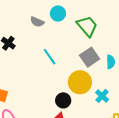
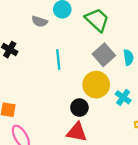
cyan line: (50, 57) -> (58, 59), turned 36

